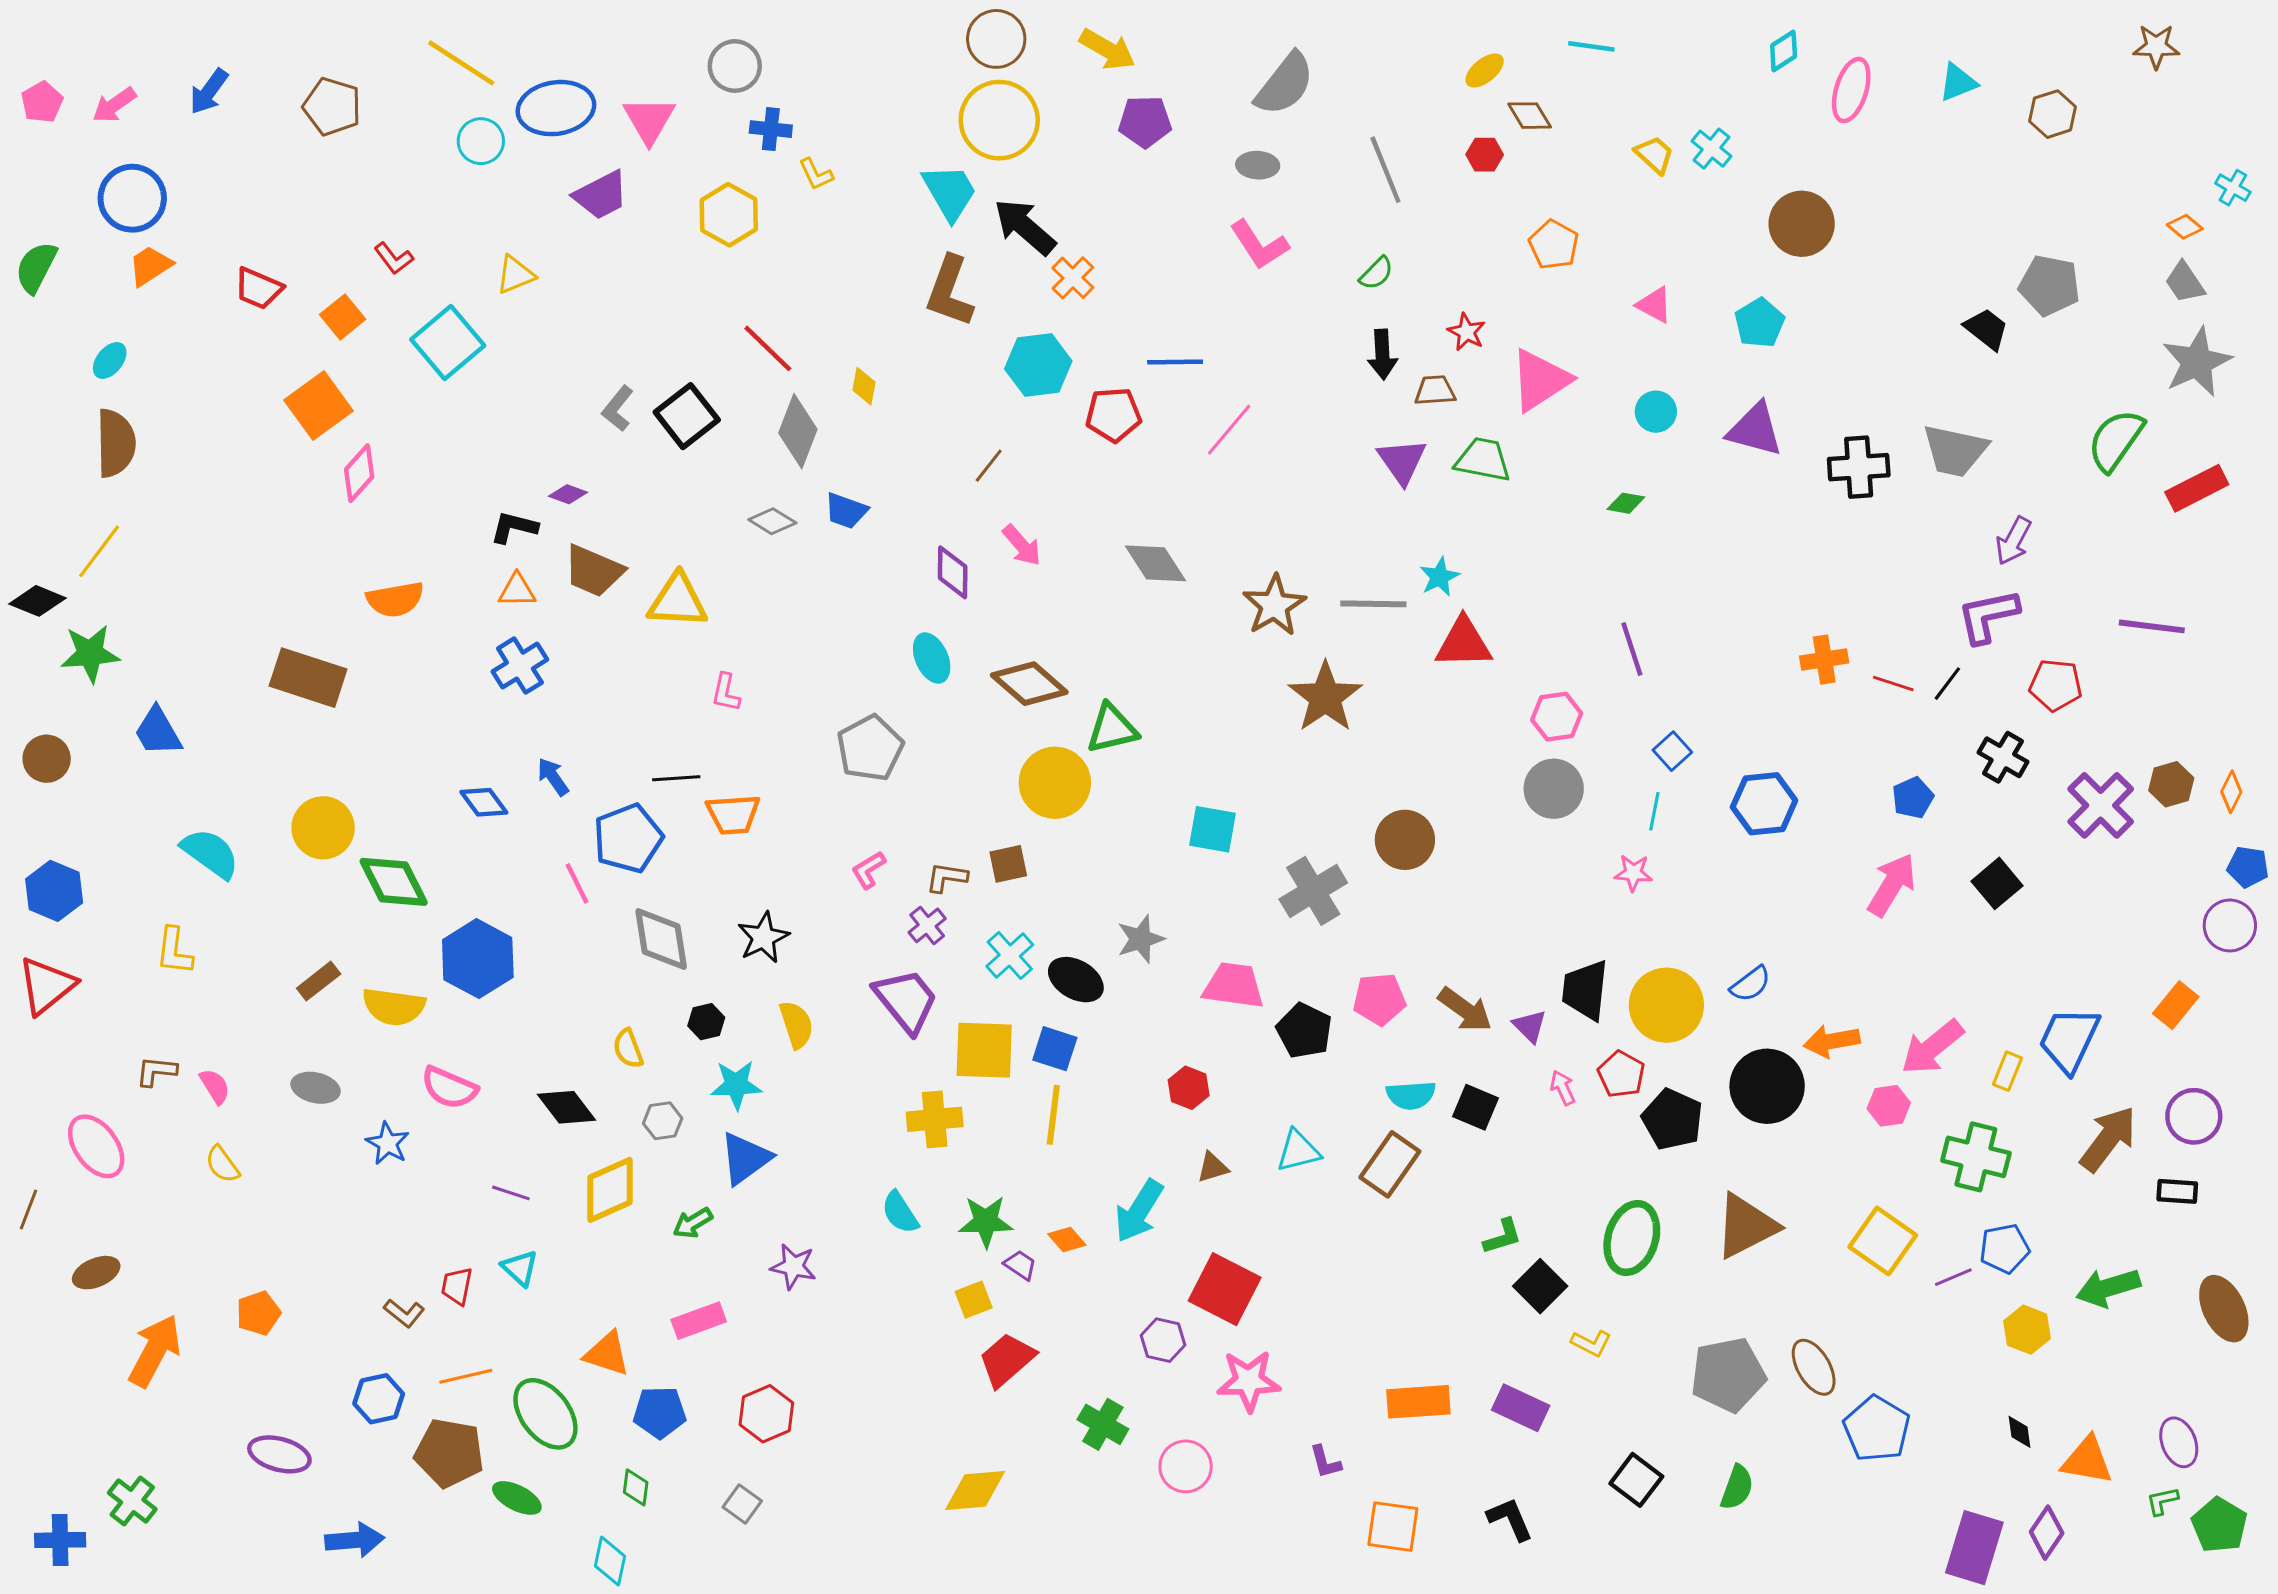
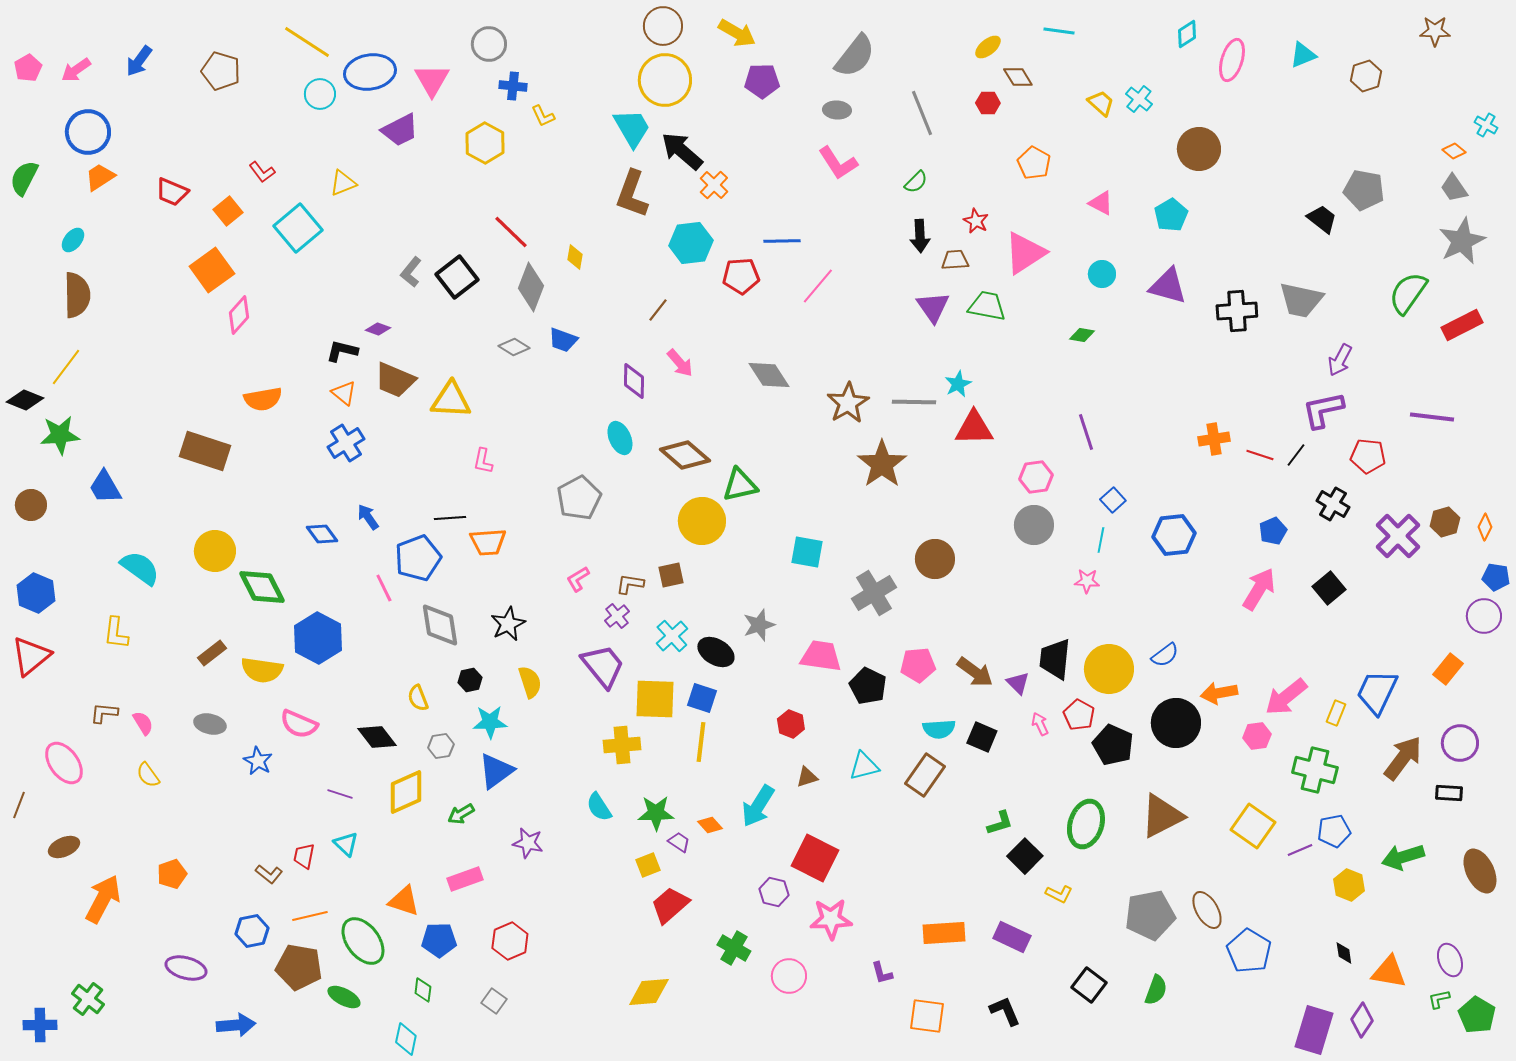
orange triangle: (517, 590) -> (344, 393), turned 40

